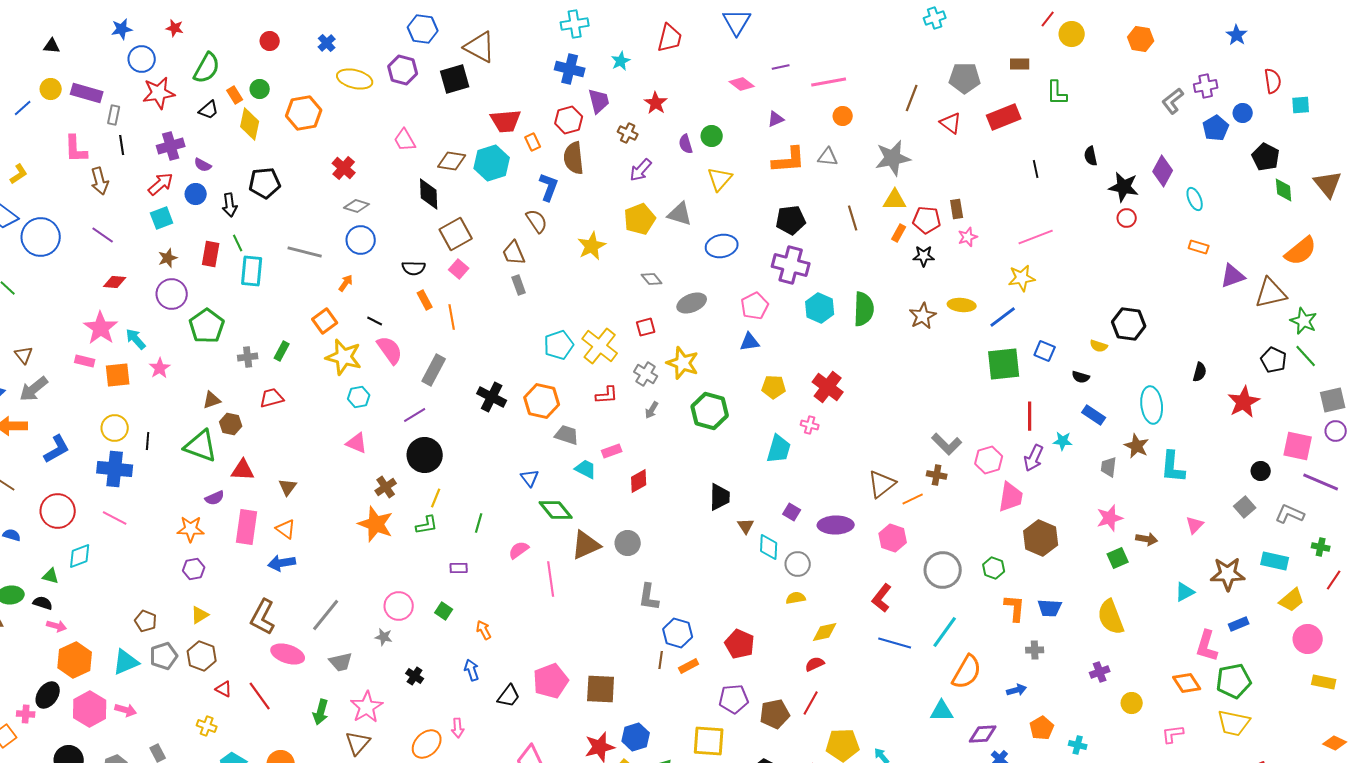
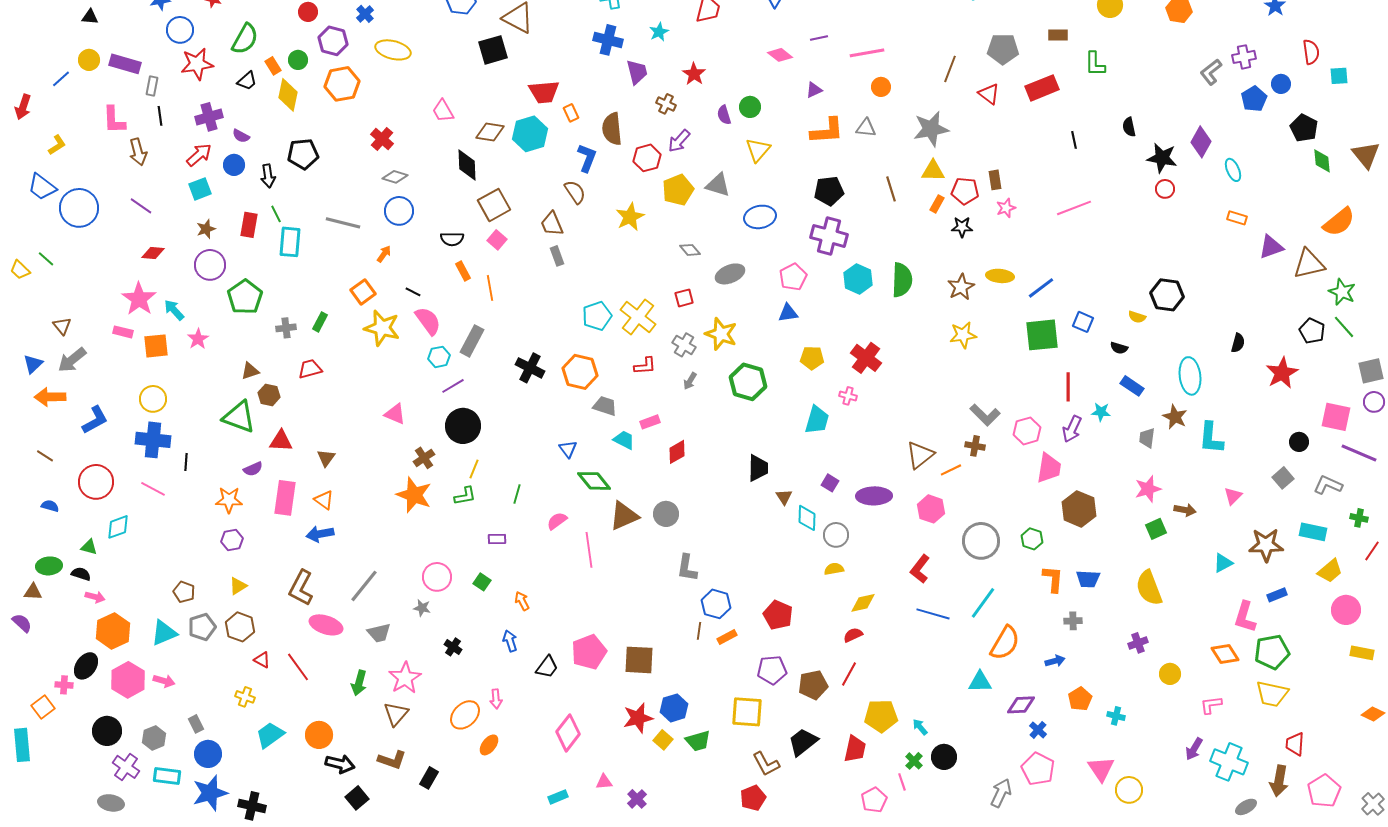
purple hexagon: (403, 70) -> (333, 41), moved
red hexagon: (569, 120) -> (647, 158), moved
yellow star: (1022, 278) -> (963, 335), moved
cyan hexagon: (359, 397) -> (439, 357), moved
black line: (148, 441) -> (186, 462), moved

